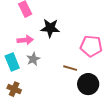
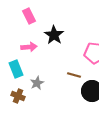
black star: (50, 28) -> (54, 35), turned 30
gray star: (33, 59) -> (37, 83), moved

